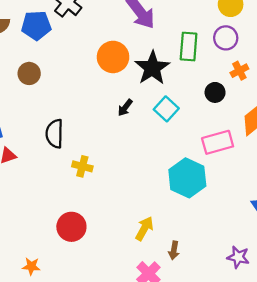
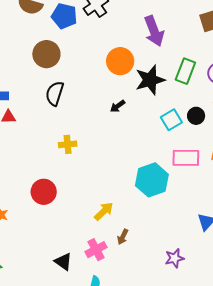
brown circle: (29, 73) -> (46, 54), size x1.4
cyan square: (166, 109) -> (171, 120), moved
black semicircle: (55, 134) -> (55, 93), moved
yellow cross: (82, 166) -> (68, 144), turned -36
purple star: (238, 257) -> (175, 258), turned 30

